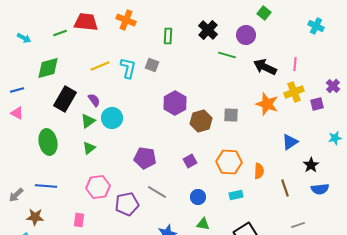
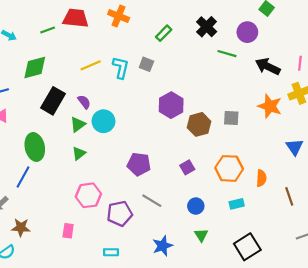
green rectangle: (168, 36) -> (164, 33), turned 42
blue triangle: (290, 142) -> (295, 147), turned -30
blue line: (46, 186) -> (23, 177), moved, turned -65
green triangle: (203, 224) -> (201, 235), turned 48

